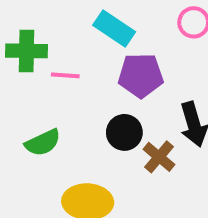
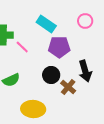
pink line: (65, 75) -> (22, 47), turned 40

